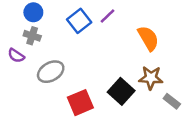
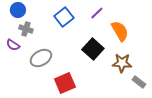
blue circle: (33, 12) -> (18, 10), moved
purple line: (108, 16) -> (97, 13), moved
black square: (121, 91) -> (93, 49), moved

